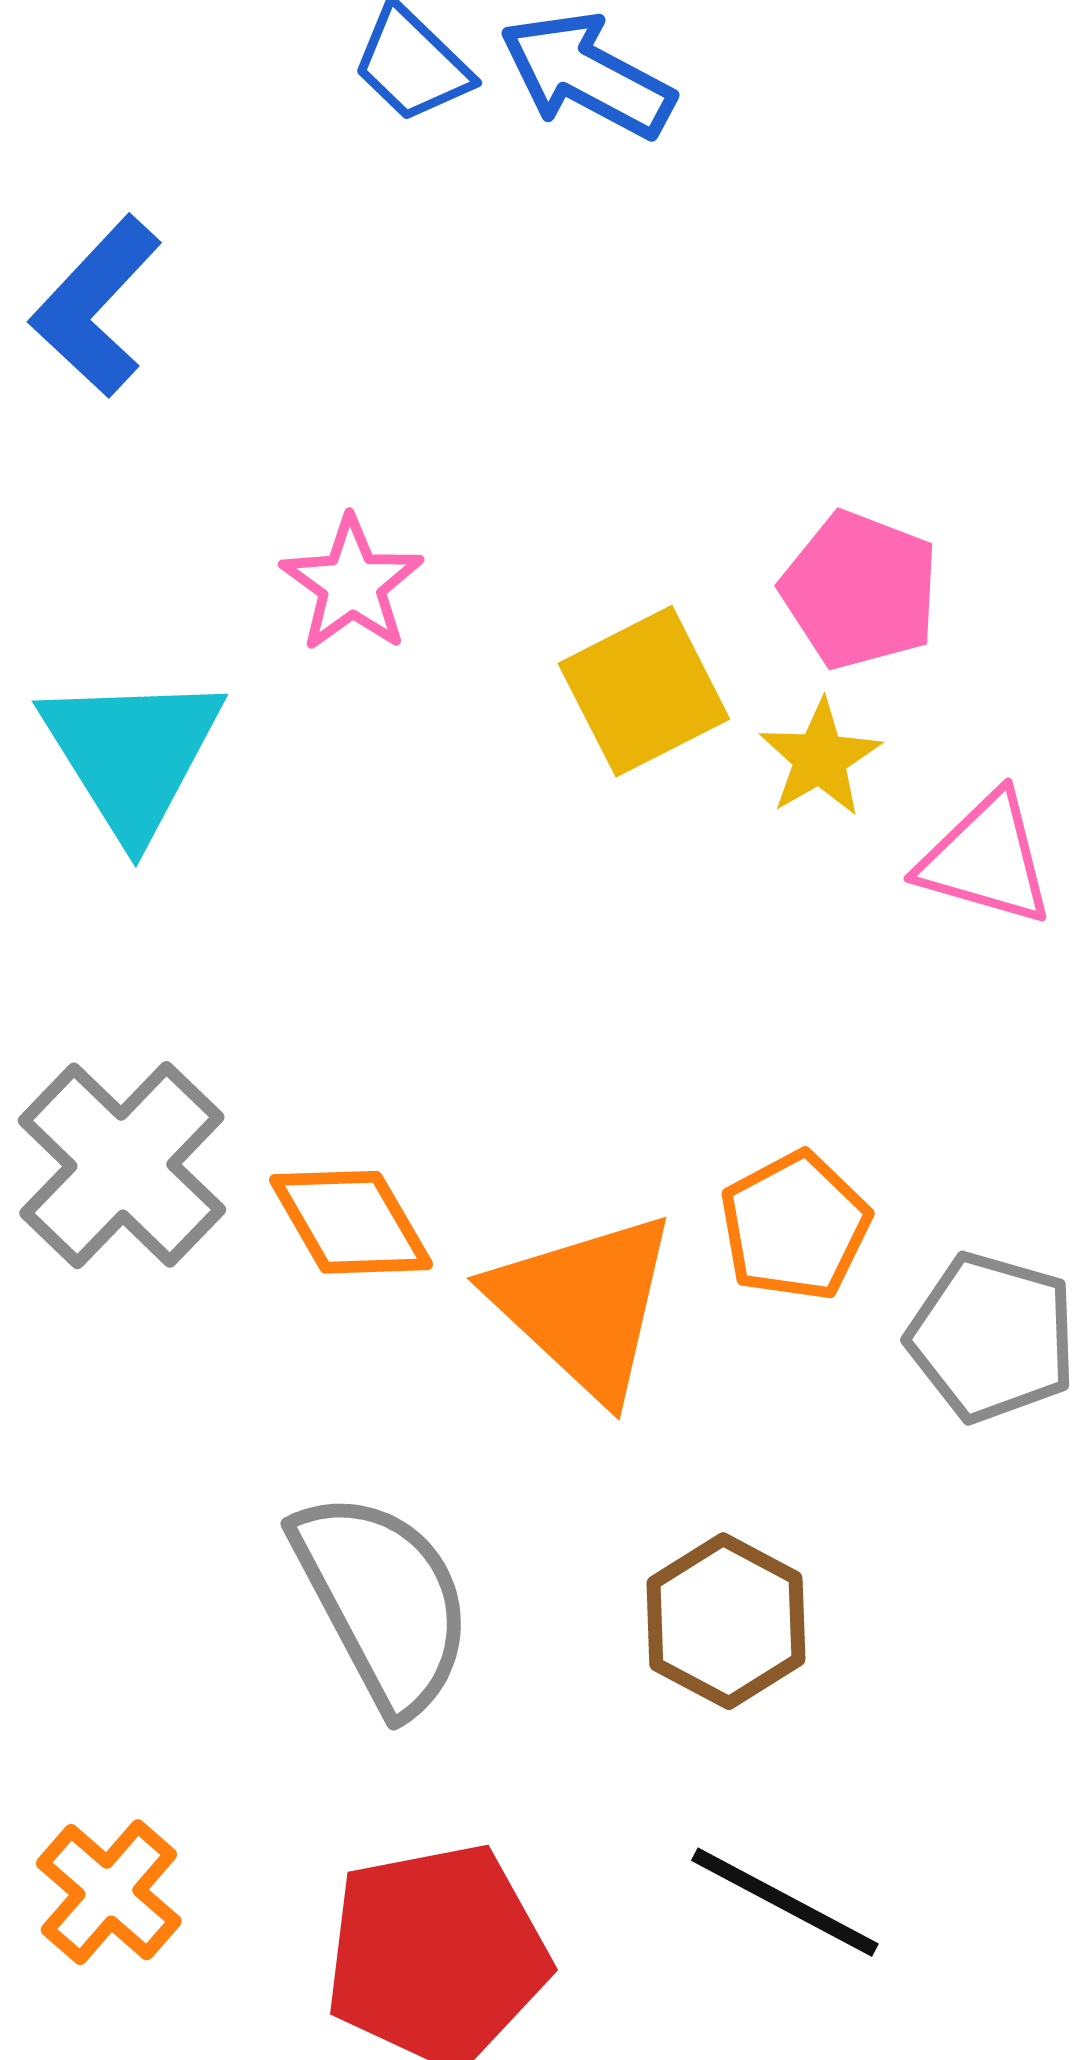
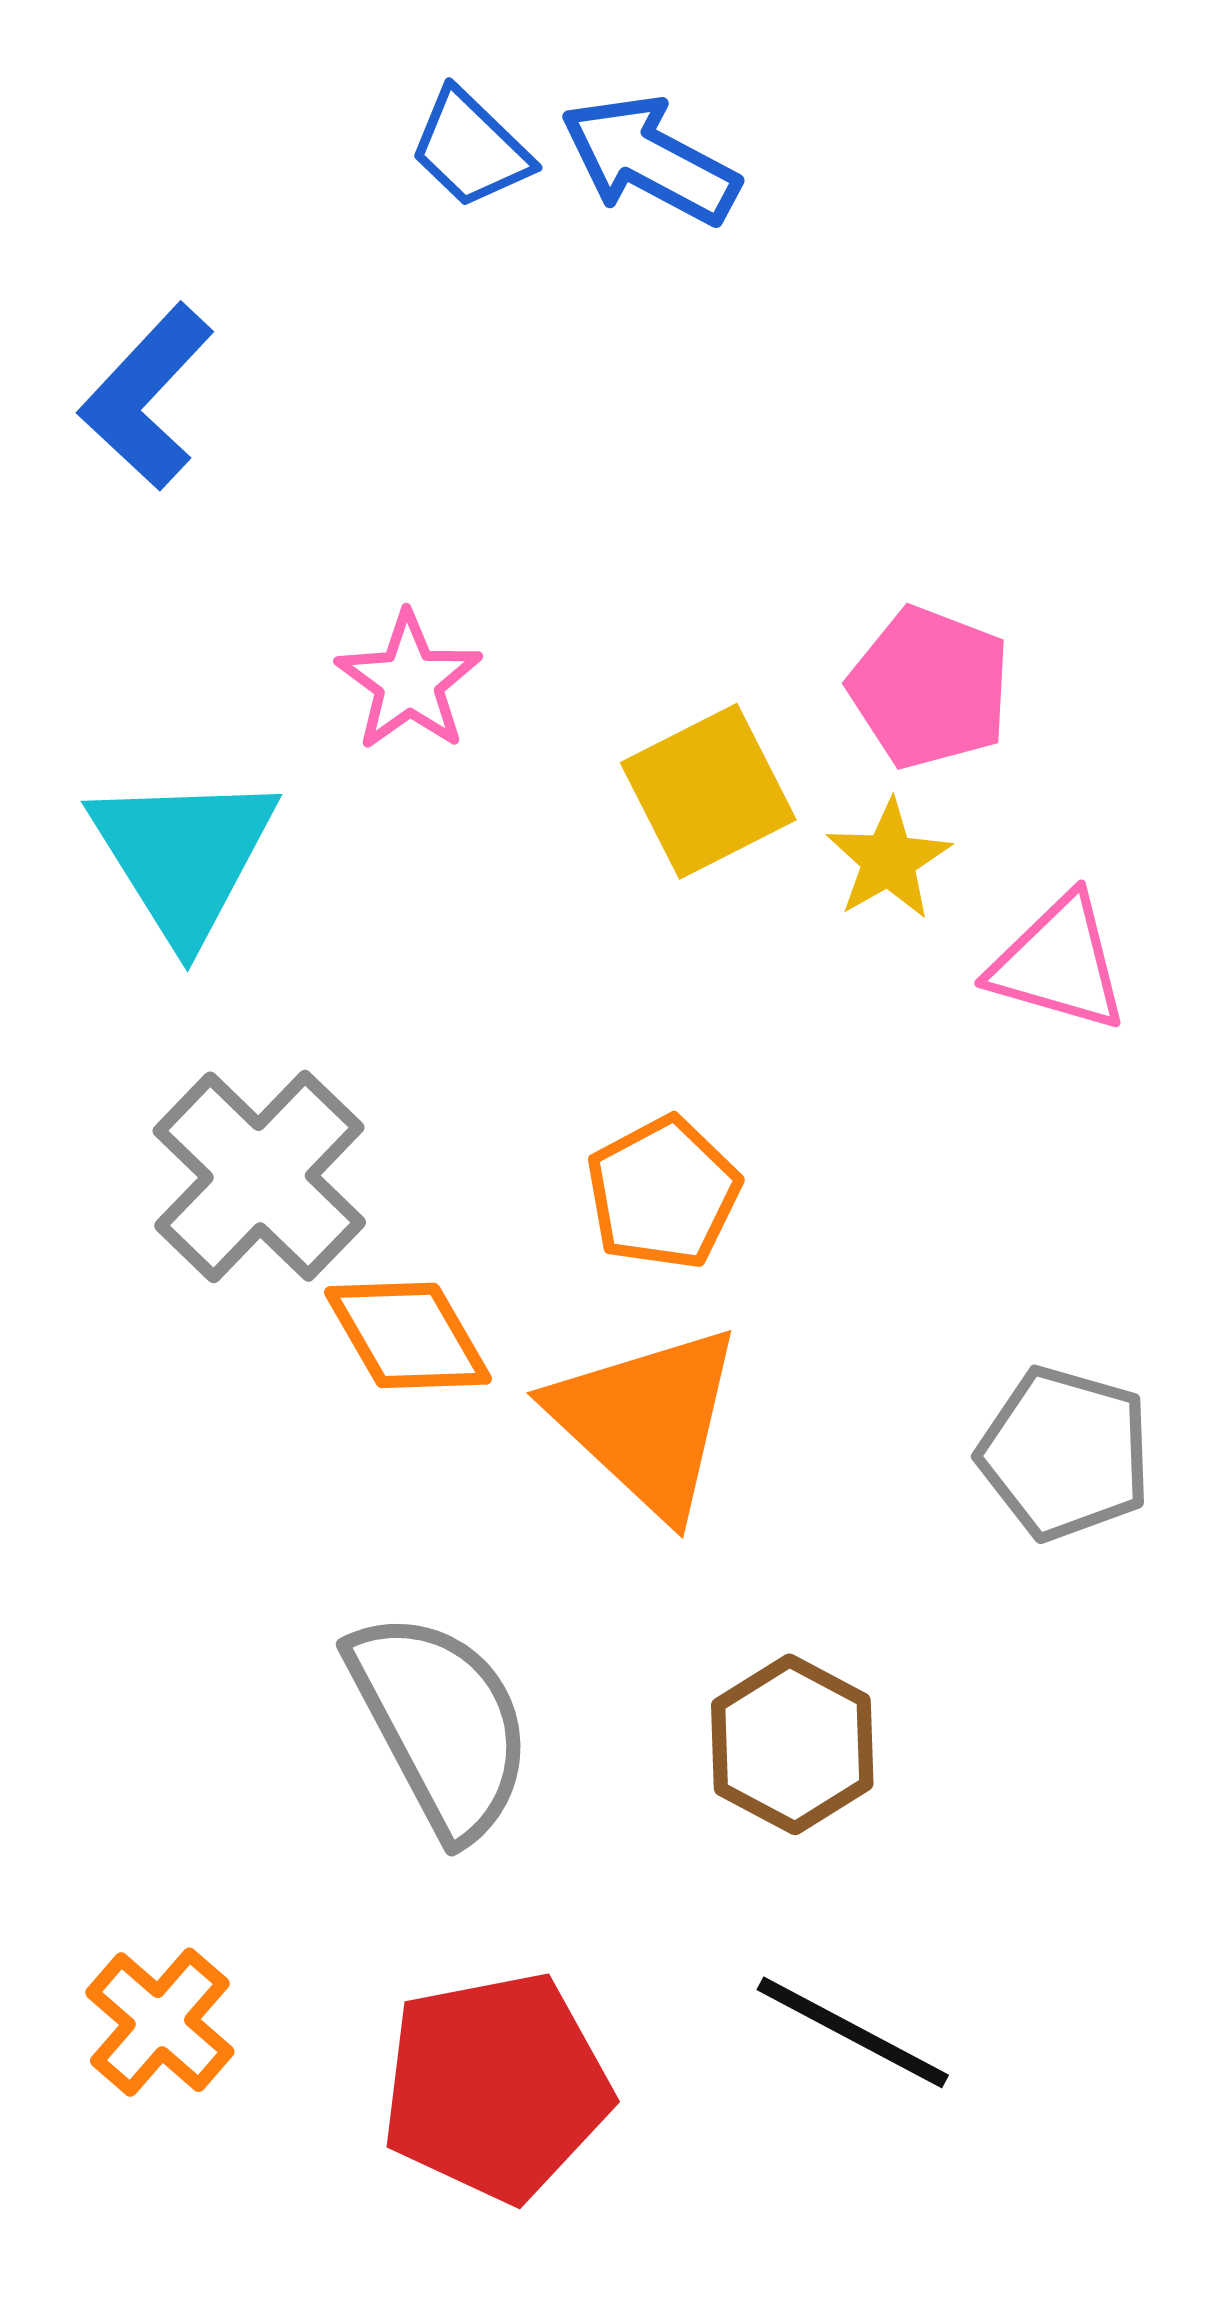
gray cross: (122, 1165) -> (259, 1177), moved
orange pentagon: (795, 1226) -> (663, 1193), moved

